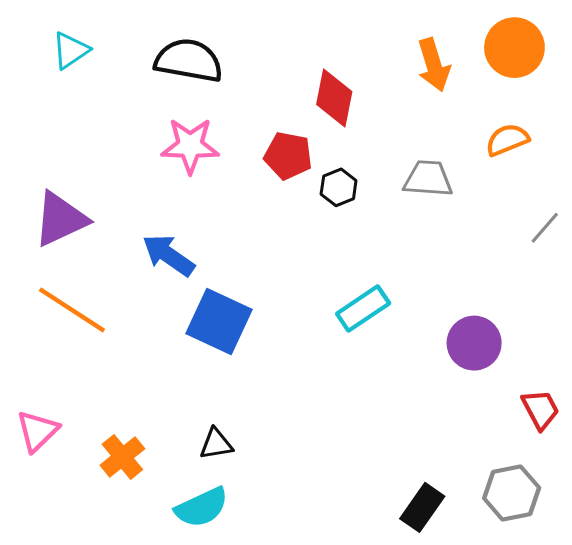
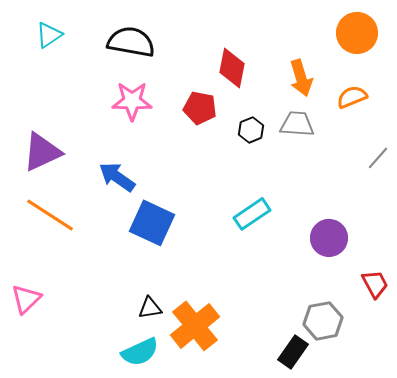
orange arrow: (434, 65) -> (301, 78), moved
black hexagon: (339, 187) -> (251, 130), moved
orange cross: (122, 457) -> (195, 326), moved, size x1.6
gray hexagon: (512, 493) -> (323, 321), moved

